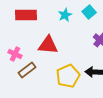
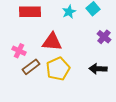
yellow pentagon: (68, 76) -> (58, 69), moved

